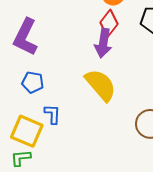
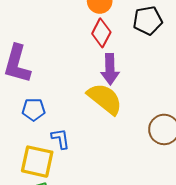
purple arrow: (103, 43) -> (110, 69), moved

